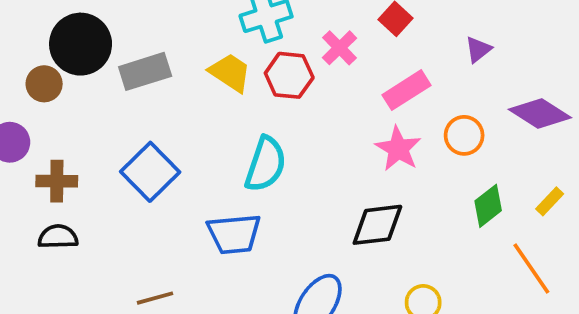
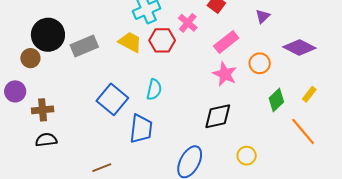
cyan semicircle: (266, 164) -> (154, 90), size x0.7
blue square: (150, 172) -> (112, 99), moved
blue trapezoid: (234, 234) -> (141, 129), turned -72

